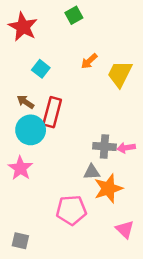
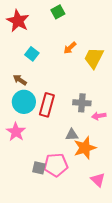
red rectangle: (52, 112) -> (47, 105), moved
gray cross: (104, 146) -> (82, 103), moved
gray square: (20, 241) -> (39, 168), moved

